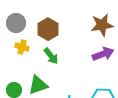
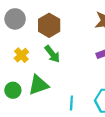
yellow cross: (22, 47) -> (21, 55), moved, turned 32

